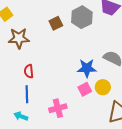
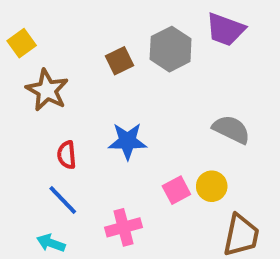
brown star: (19, 38) -> (47, 90), turned 30
blue star: (87, 68) -> (127, 141), moved
blue line: (27, 94) -> (63, 200), turned -42

